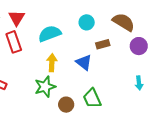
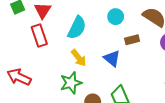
cyan semicircle: (50, 34) -> (77, 28), turned 135
yellow arrow: (52, 63) -> (79, 58), turned 138

